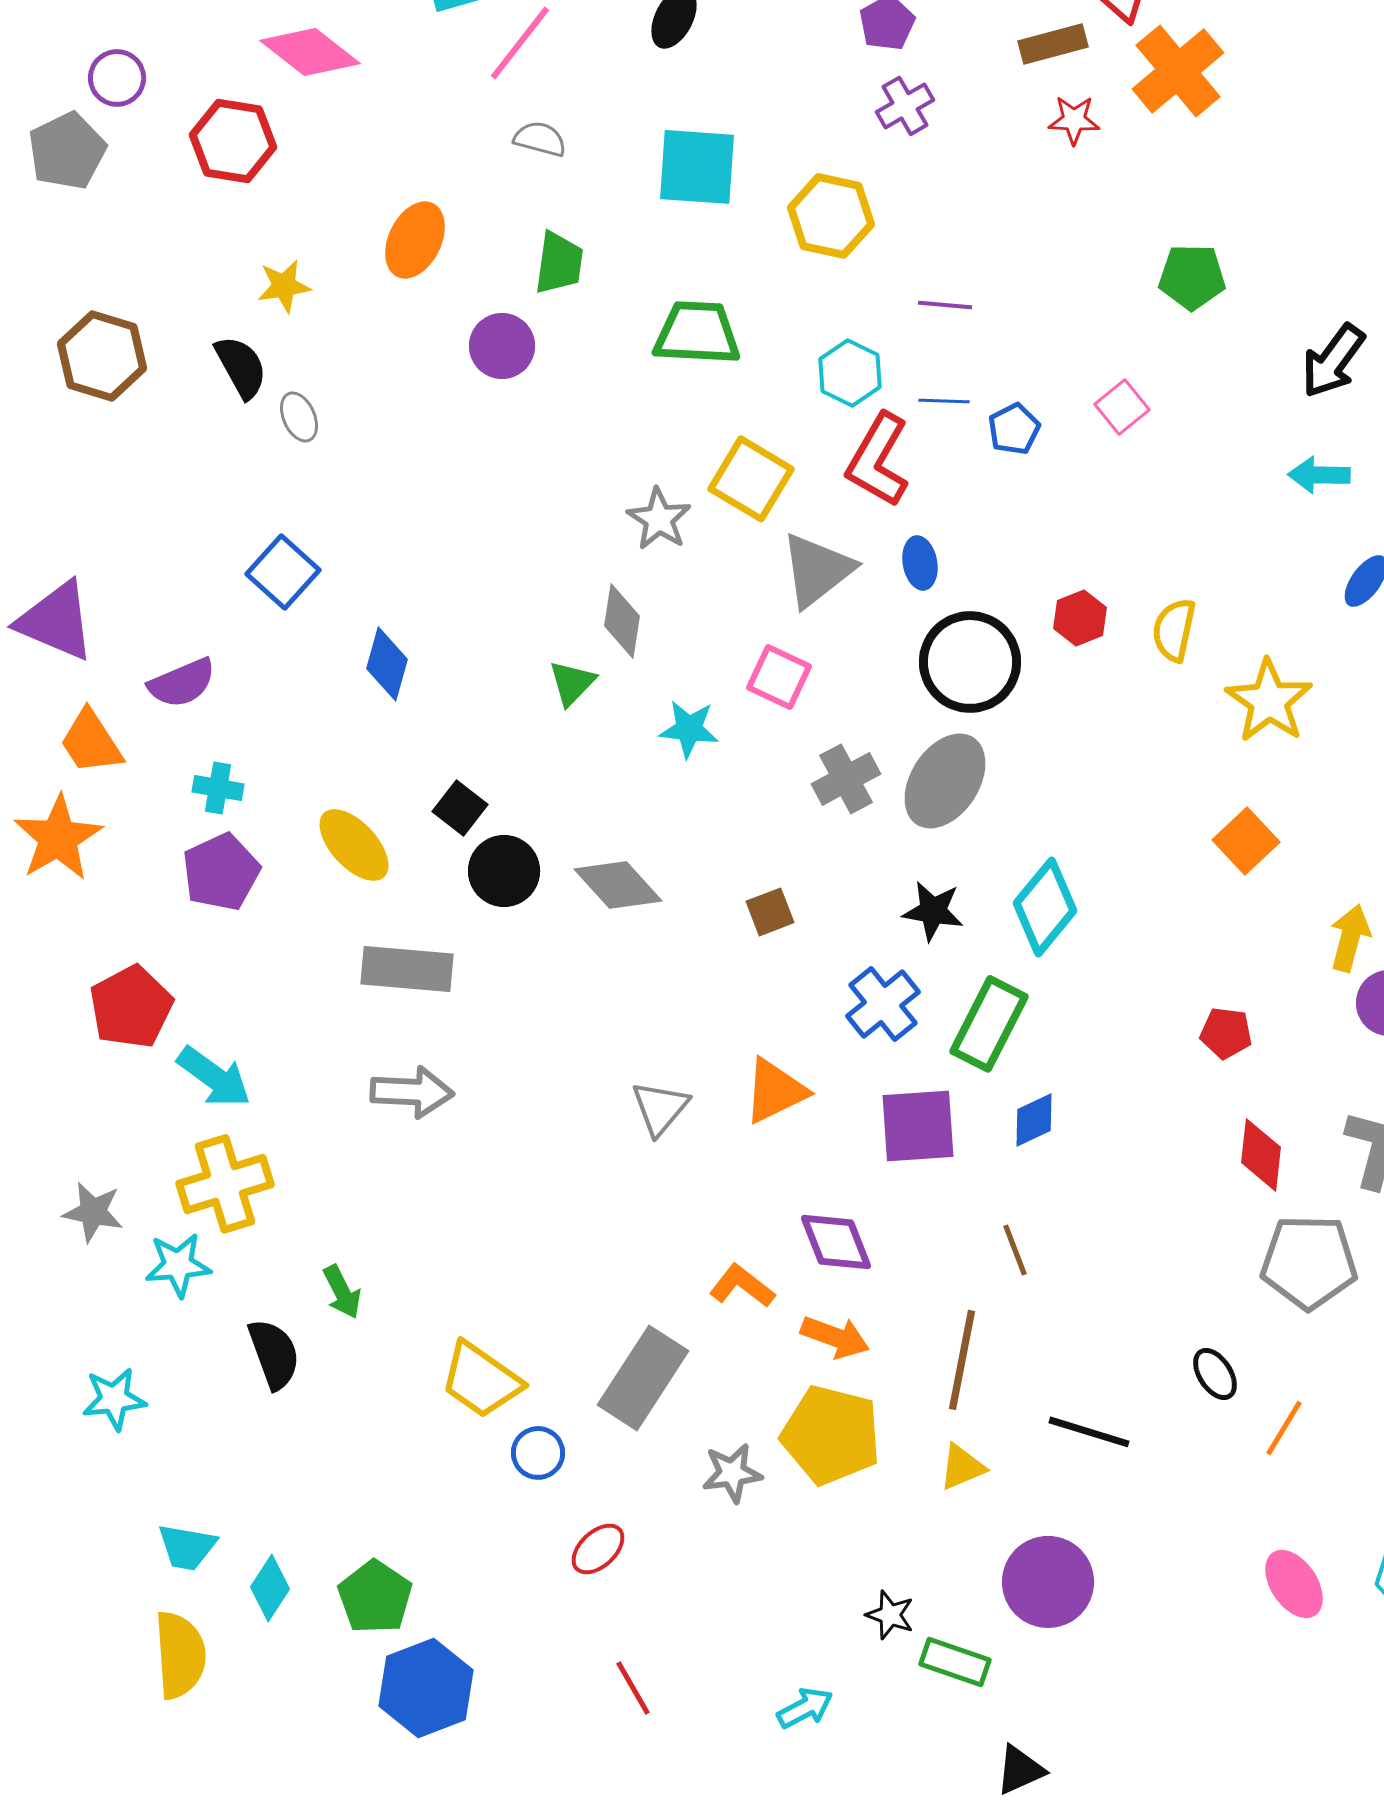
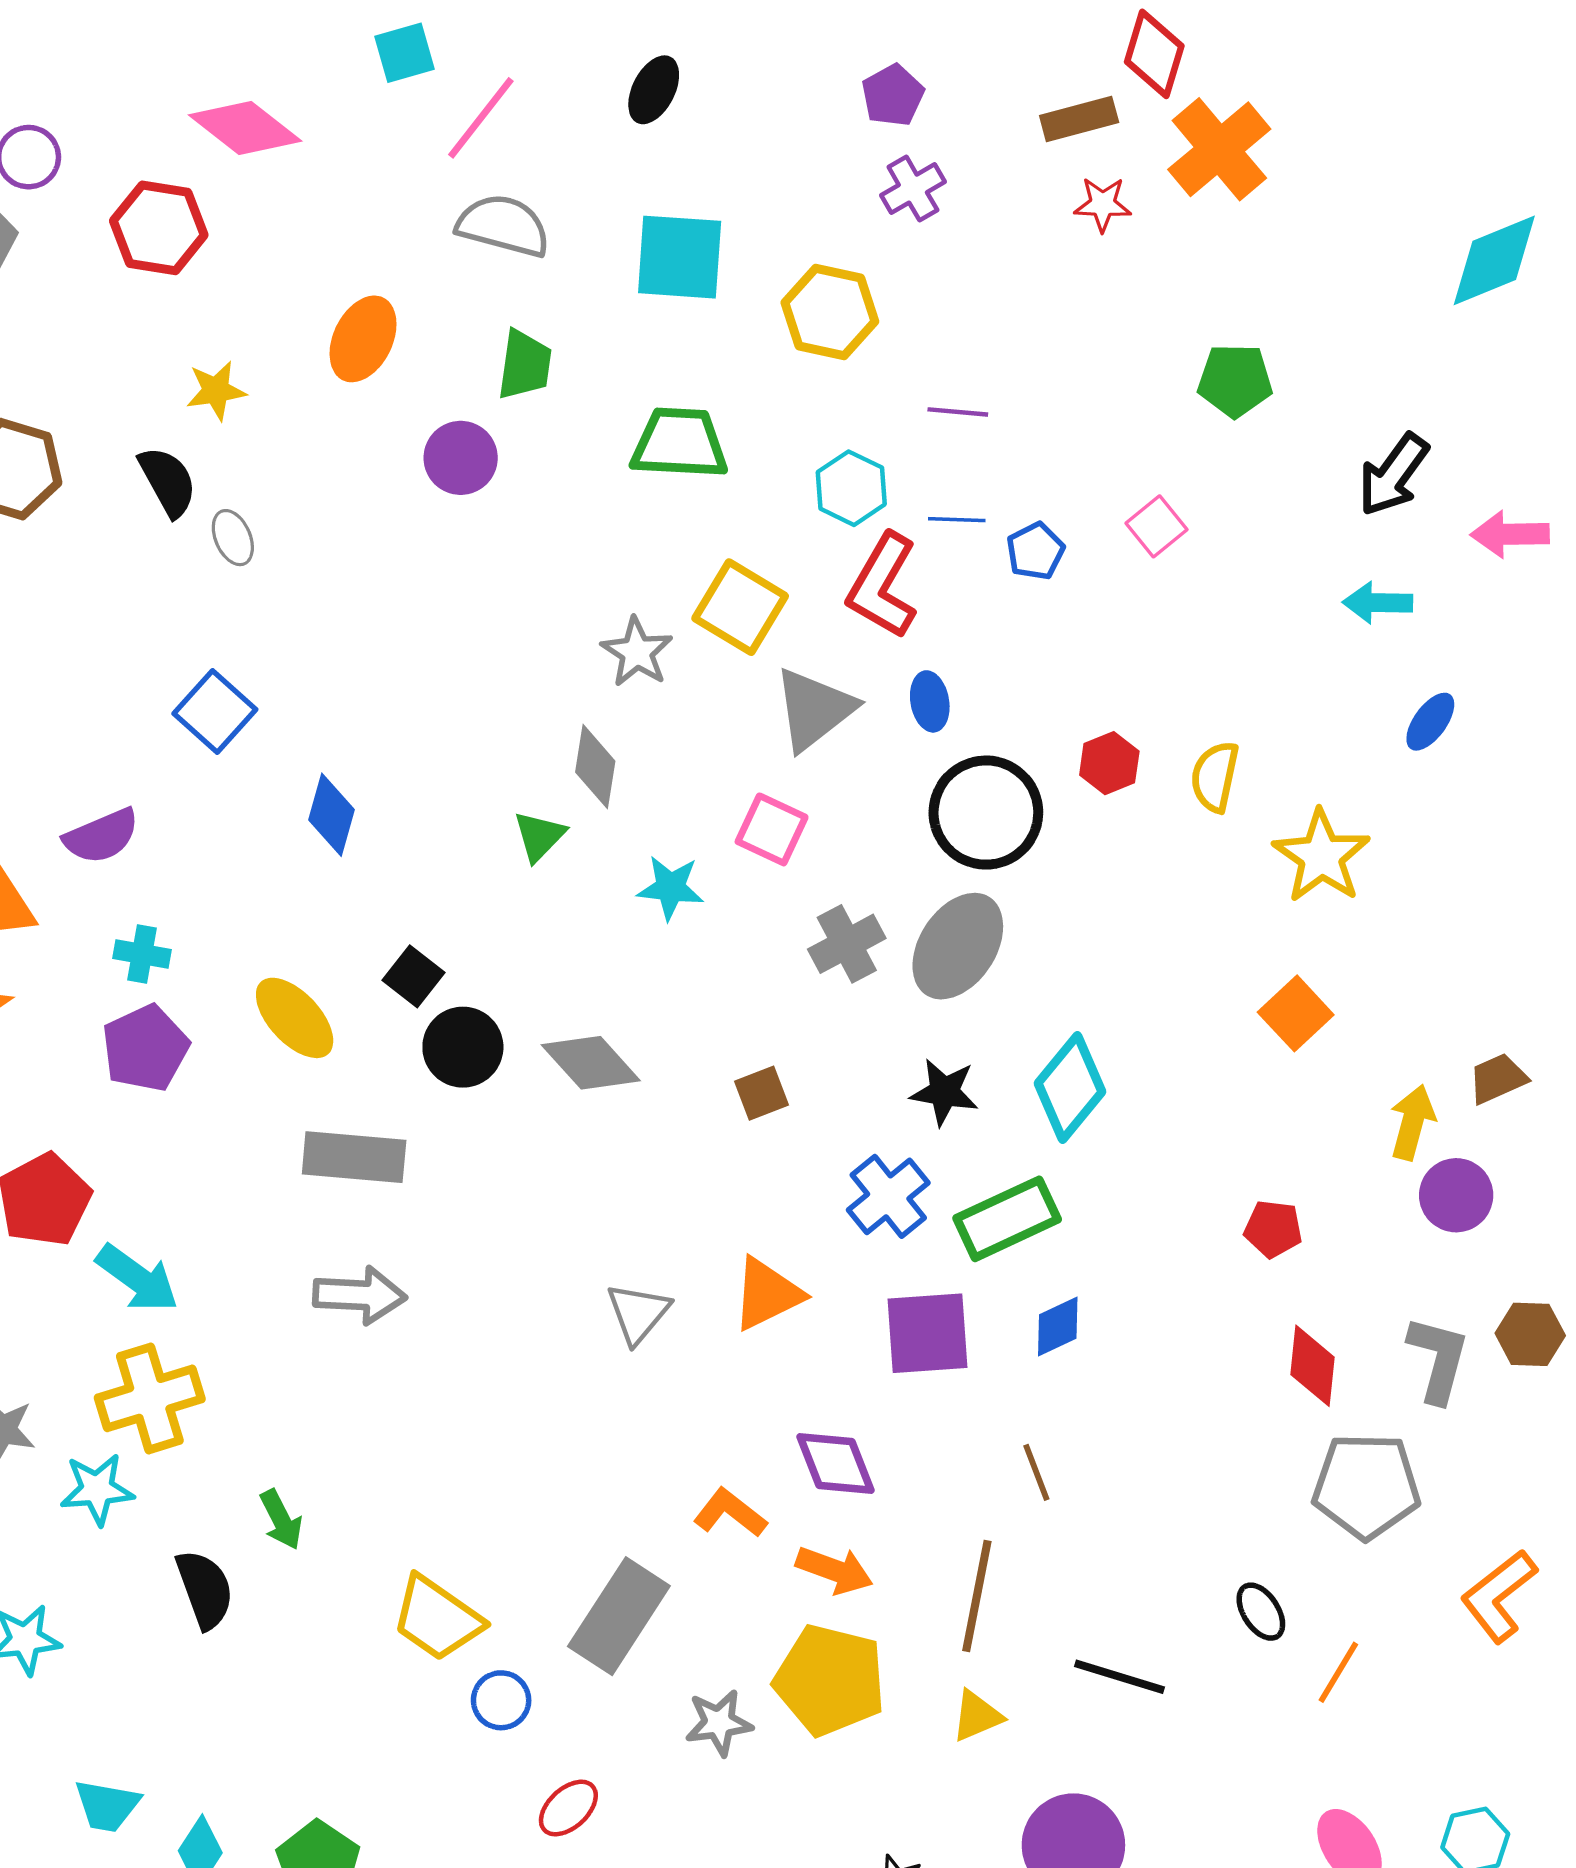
gray semicircle: (540, 139) -> (503, 226), size x1.6
green rectangle: (989, 1024) -> (1007, 1219), turned 38

